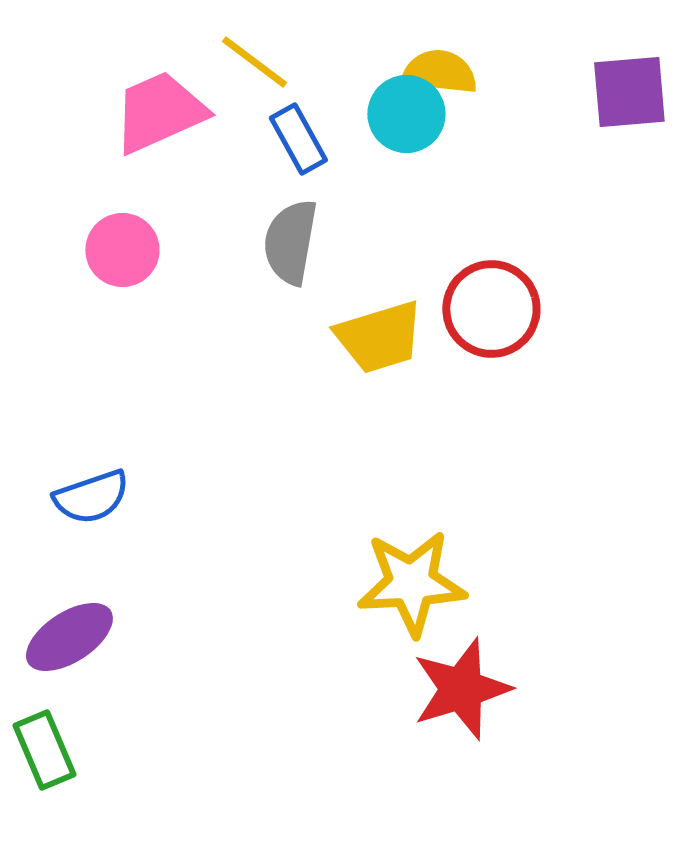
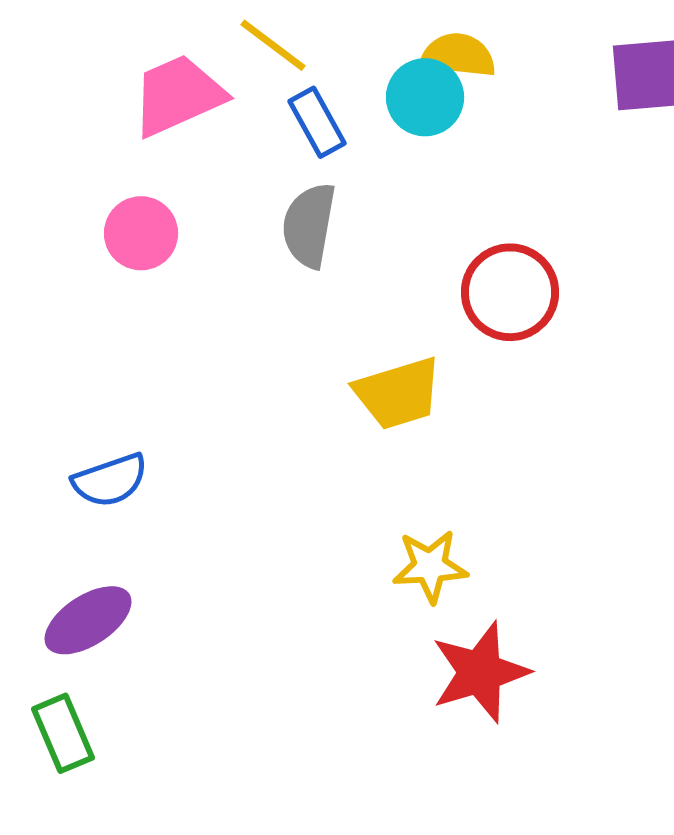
yellow trapezoid: (379, 337) -> (398, 393), moved
yellow star: (411, 583) -> (430, 566), size x0.7

